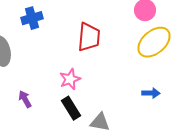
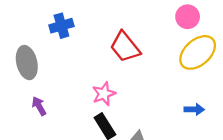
red trapezoid: (89, 37) -> (125, 47), turned 136
purple arrow: (25, 99) -> (39, 106), moved

